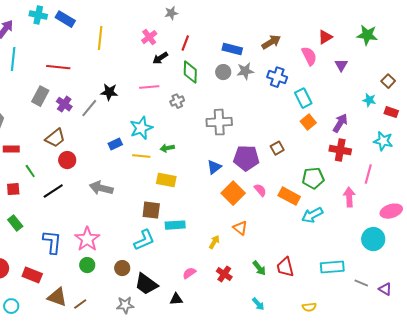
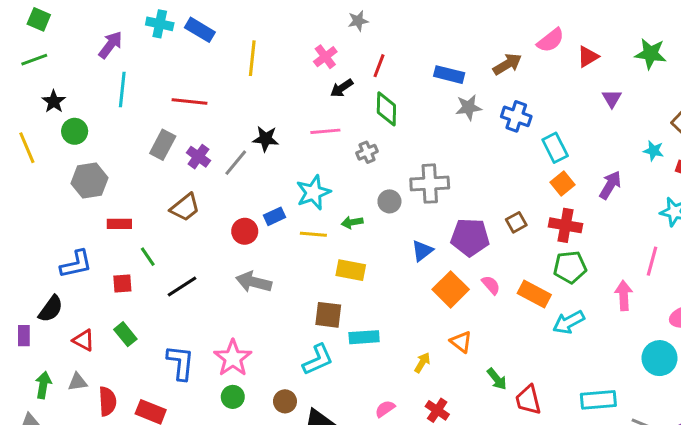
pink semicircle: (309, 56) -> (551, 40), moved, turned 78
gray circle: (223, 72) -> (389, 201), moved
red cross: (340, 150) -> (566, 225), moved
red circle: (67, 160) -> (245, 231), moved
green arrow: (259, 268) -> (497, 379), moved

